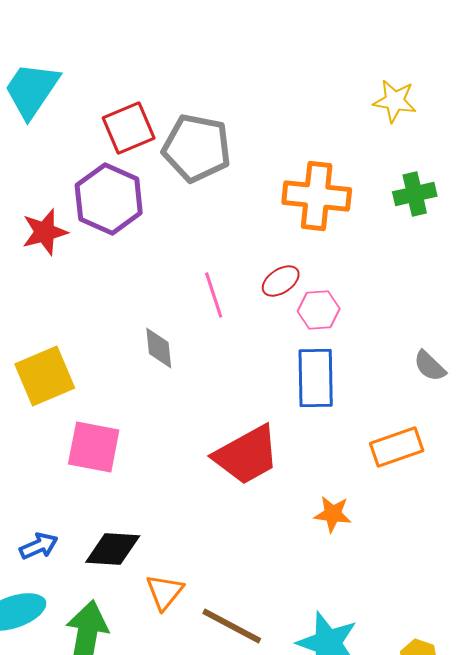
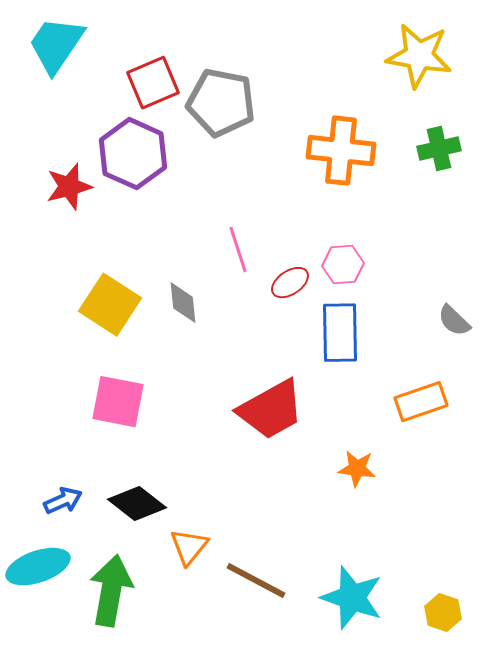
yellow star: (395, 101) -> (419, 56), size x1.5
red ellipse: (281, 281) -> (290, 283), moved
yellow square: (45, 376) -> (110, 305), moved, turned -34
black diamond: (113, 549) -> (137, 504), turned 34

